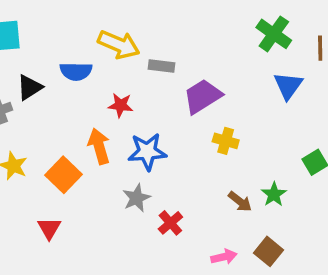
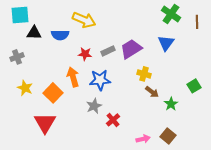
gray rectangle: (162, 66) -> (108, 51), moved, turned -32
blue triangle: (288, 86) -> (166, 43), moved
black triangle: (30, 87) -> (34, 33), moved, turned 35
brown arrow: (240, 202) -> (152, 92), moved
red triangle: (49, 228) -> (45, 123), size x1.6

